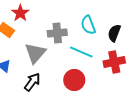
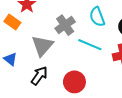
gray cross: (57, 33) -> (65, 25), turned -30
red circle: (74, 80) -> (74, 82), moved

